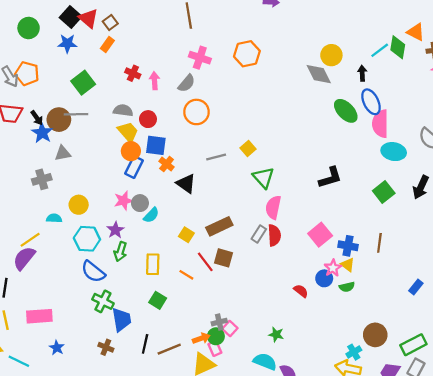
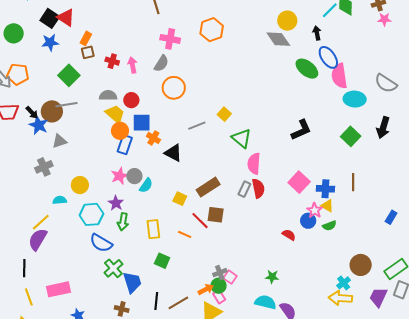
brown square: (110, 22) -> (88, 52), moved, turned 32
green cross: (103, 301) -> (113, 268), turned 30

